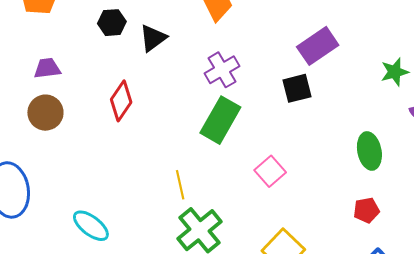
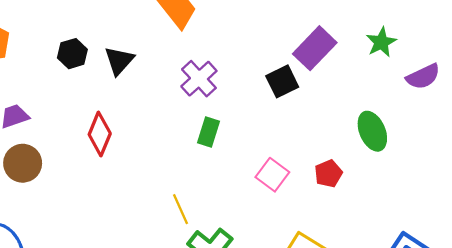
purple rectangle: (318, 46) -> (315, 48), moved
green rectangle: (220, 120) -> (208, 132), size x0.6
red pentagon: (366, 210) -> (328, 174), moved

